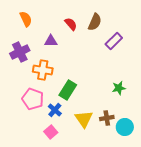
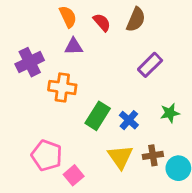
orange semicircle: (26, 19) -> (68, 17), moved
purple rectangle: (114, 41) -> (150, 65), moved
pink pentagon: (33, 99) -> (47, 155), moved
blue cross: (55, 110) -> (129, 120), moved

